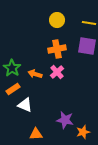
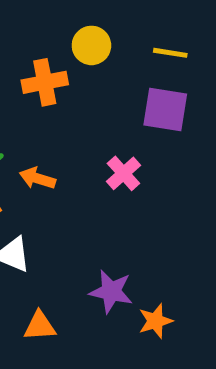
orange cross: (57, 49) -> (45, 82), moved
pink cross: (57, 72) -> (123, 173), moved

